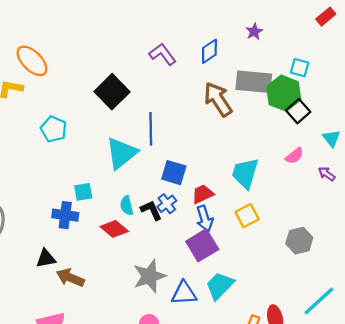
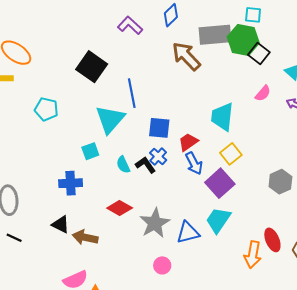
cyan square: (83, 192) -> (90, 151), moved
red diamond: (114, 229) -> (120, 208), moved
gray hexagon: (299, 241) -> (280, 182), moved
purple square: (202, 245) -> (220, 183), moved
black triangle: (46, 258) -> (61, 225), turned 48

